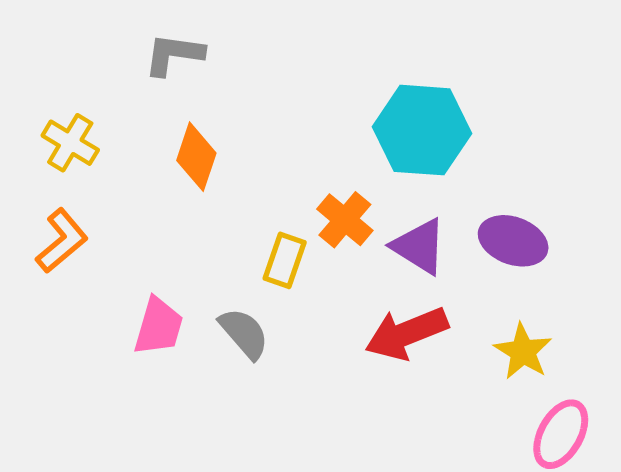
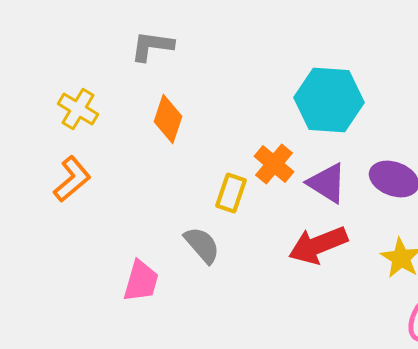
pink trapezoid: (159, 326) -> (141, 281), moved

